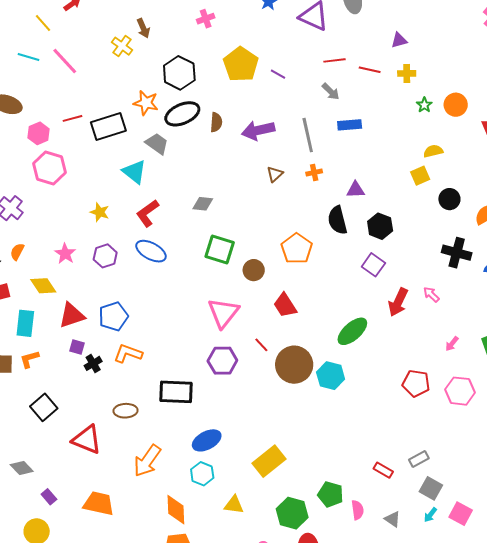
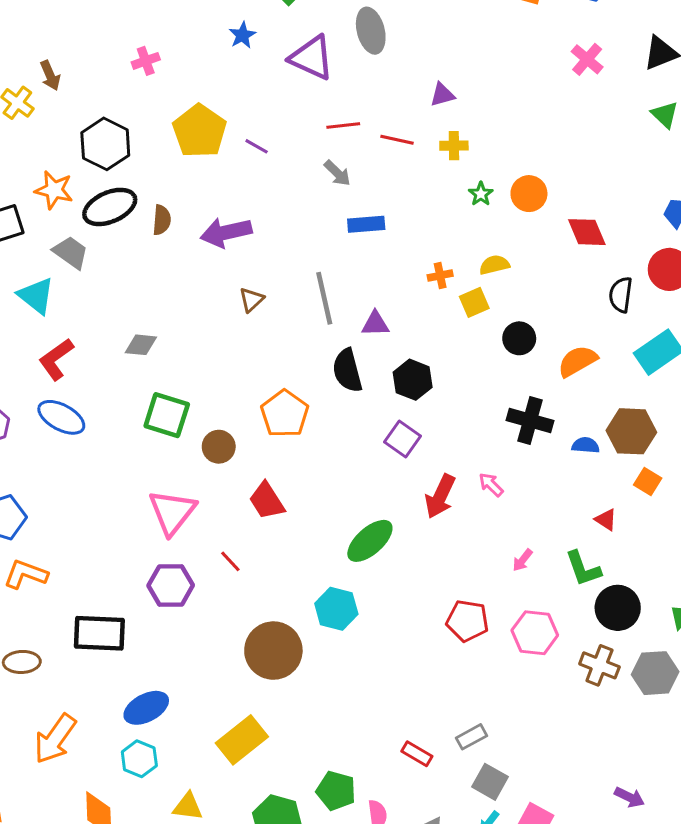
gray line: (308, 135) -> (324, 298), moved
orange cross: (314, 173) -> (440, 275), moved
brown circle: (294, 365) -> (273, 651), moved

